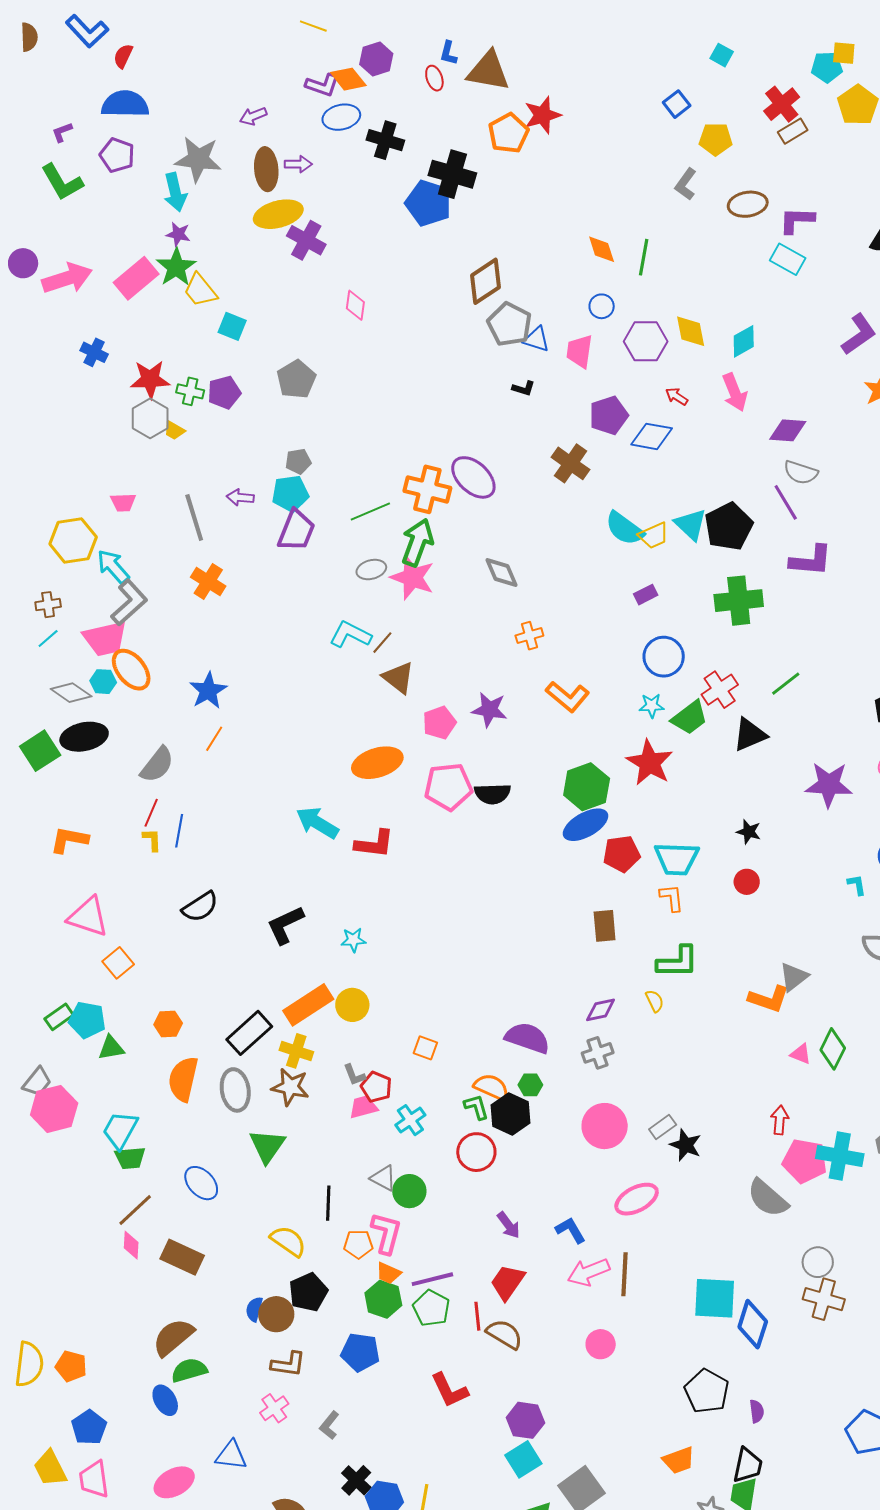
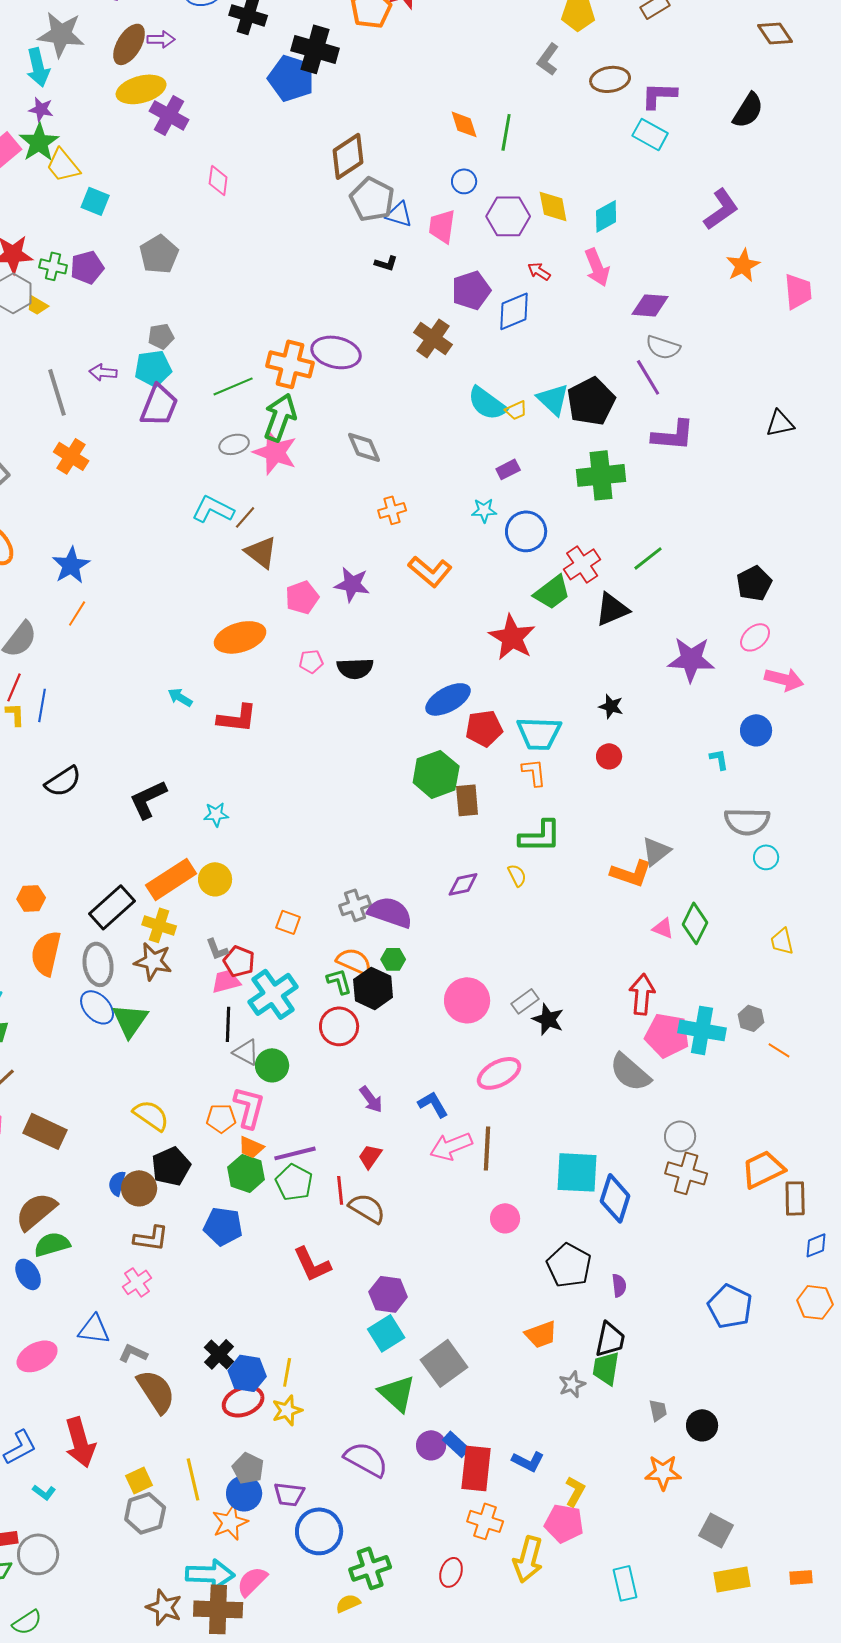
brown ellipse: (266, 169) -> (129, 44), turned 36
blue diamond: (652, 436) -> (514, 311), turned -33
purple ellipse: (473, 477) -> (336, 352), turned -30
yellow trapezoid: (654, 535) -> (516, 410), size x0.7
cyan star: (652, 706) -> (484, 510), moved
pink pentagon: (448, 787) -> (311, 661), size x0.5
green hexagon: (587, 787) -> (436, 774), moved
cyan arrow: (317, 823) -> (180, 697), size x0.6
gray cross: (598, 1053) -> (355, 905), moved
cyan cross: (410, 1120) -> (273, 994), size x1.6
red arrow: (780, 1120) -> (642, 994), size x1.4
blue ellipse: (201, 1183) -> (97, 1007), moved
black line: (328, 1203) -> (228, 1024), moved
red trapezoid: (507, 1282) -> (370, 1156), size x0.7
pink circle: (601, 1344) -> (505, 1218), moved
gray L-shape: (329, 1425) -> (133, 1353), moved, turned 76

